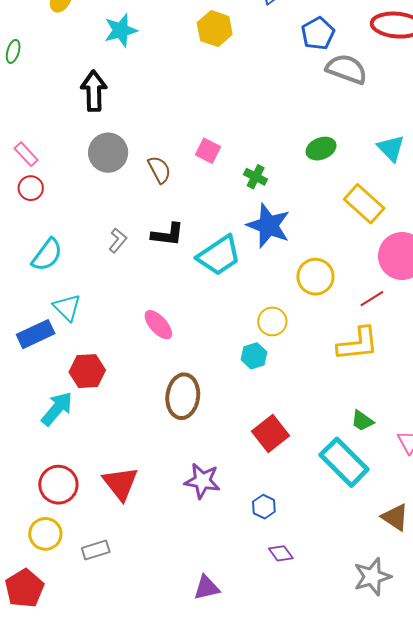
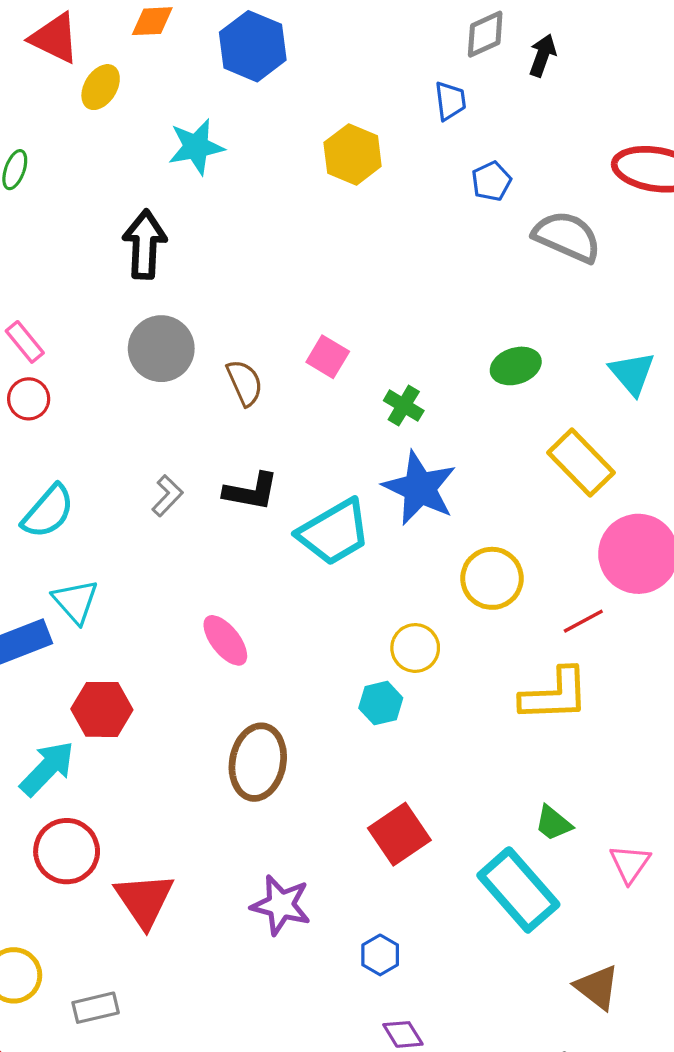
blue pentagon: (318, 34) -> (491, 181), moved, size x0.7
red circle: (58, 485) -> (67, 851), moved

